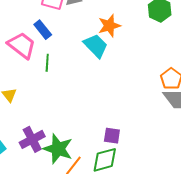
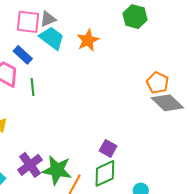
cyan trapezoid: (96, 46) -> (52, 38), moved
purple square: (112, 136) -> (108, 148), turned 30

